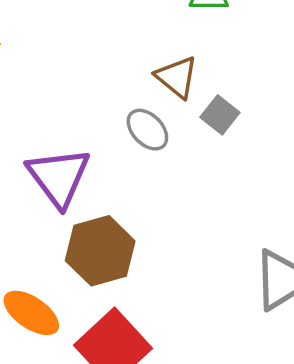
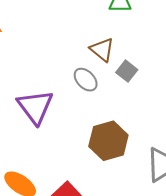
brown hexagon: (100, 251) -> (108, 141), moved

